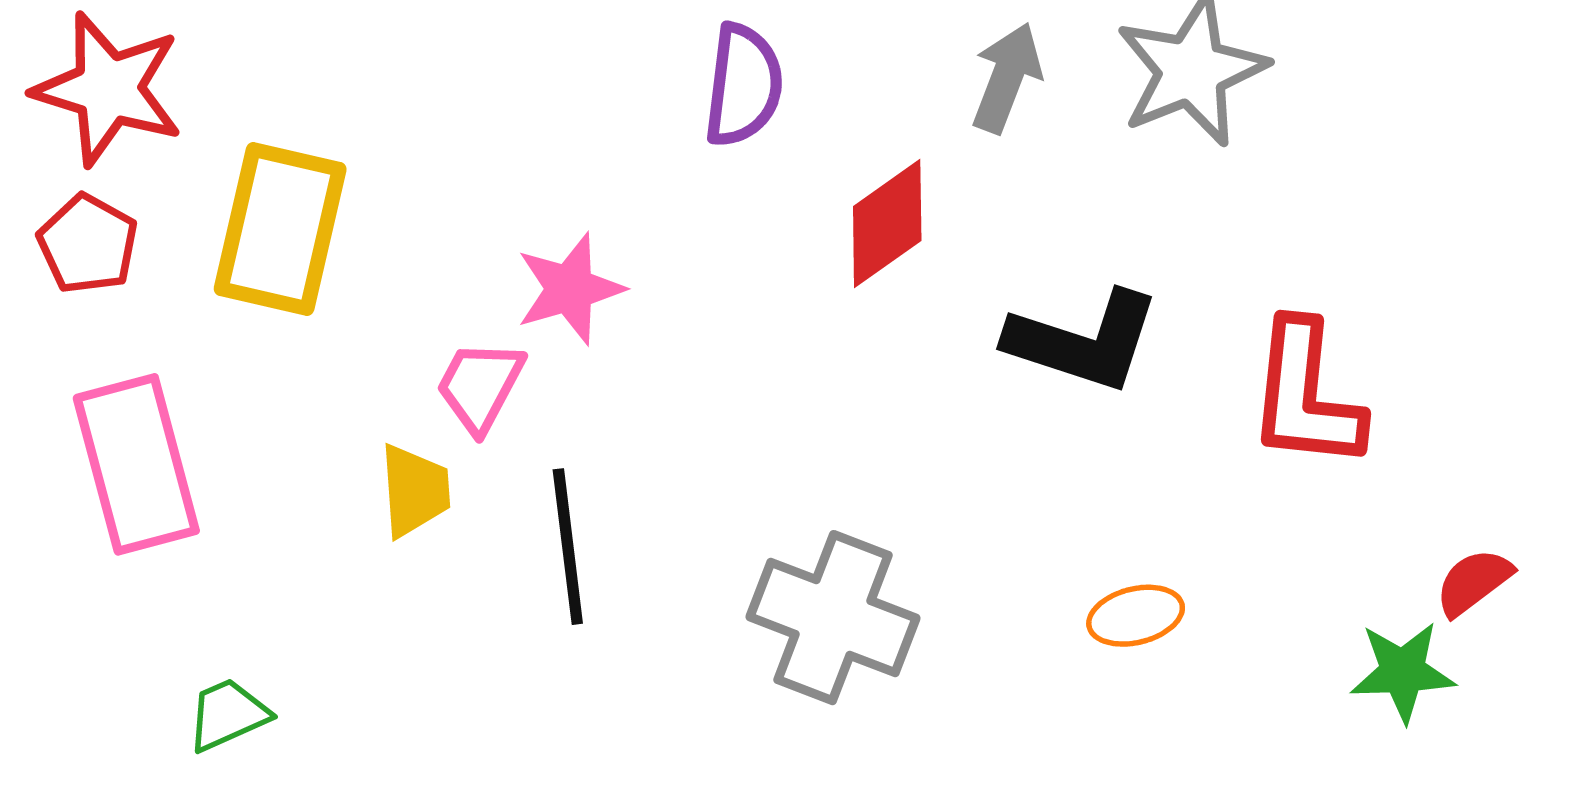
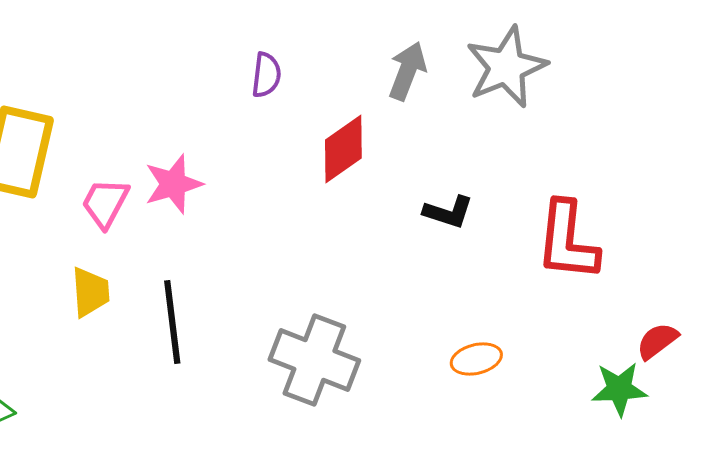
purple semicircle: (743, 85) -> (266, 75), size x0.7
black L-shape: (1083, 341) -> (448, 212), size x0.6
pink trapezoid: (480, 386) -> (105, 203), moved

